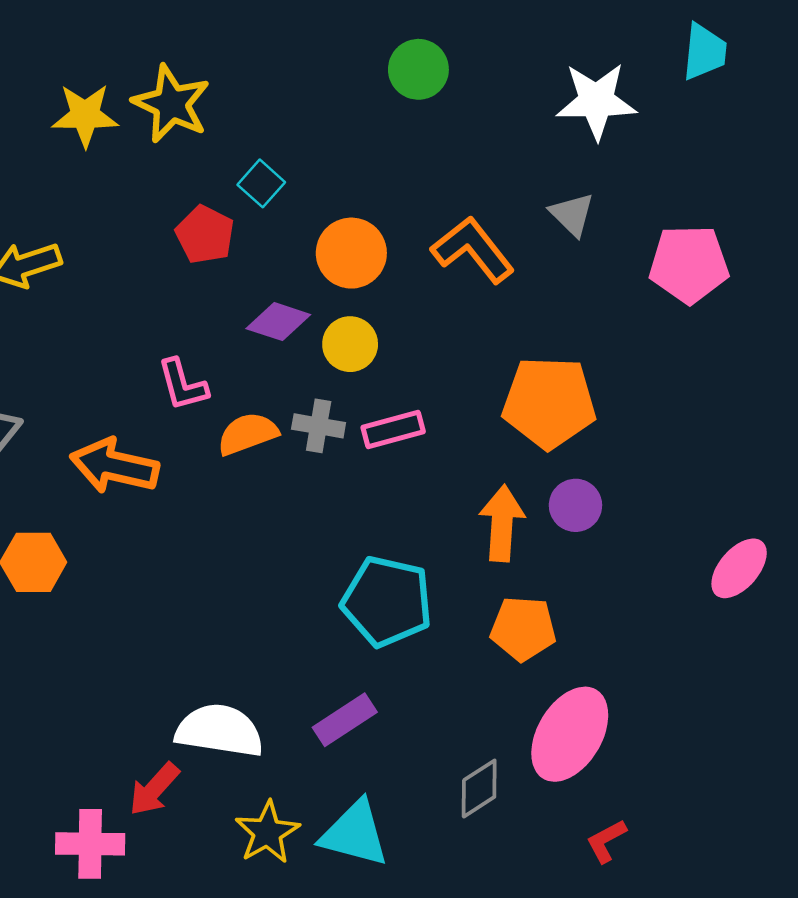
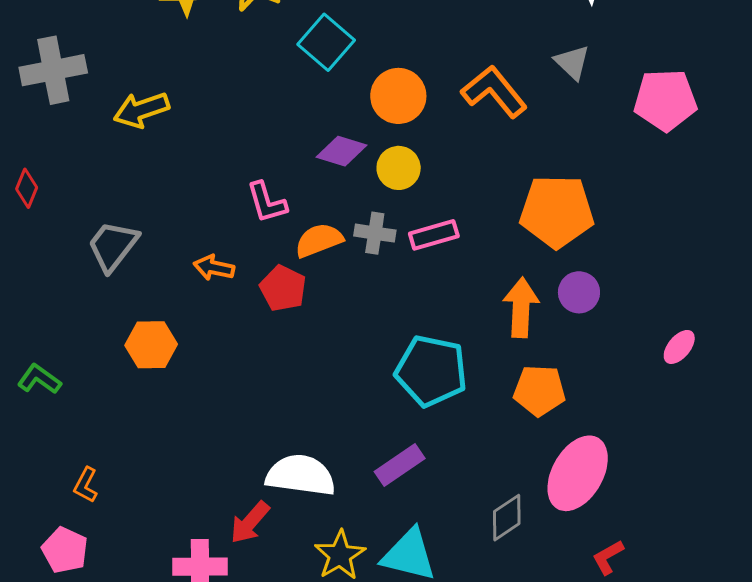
cyan square: (261, 183) -> (326, 42), size x1.5
red pentagon: (205, 235) -> (283, 288), moved
orange arrow: (114, 466) -> (214, 268), size x0.6
pink ellipse: (739, 568) -> (679, 347), moved, size x0.7

